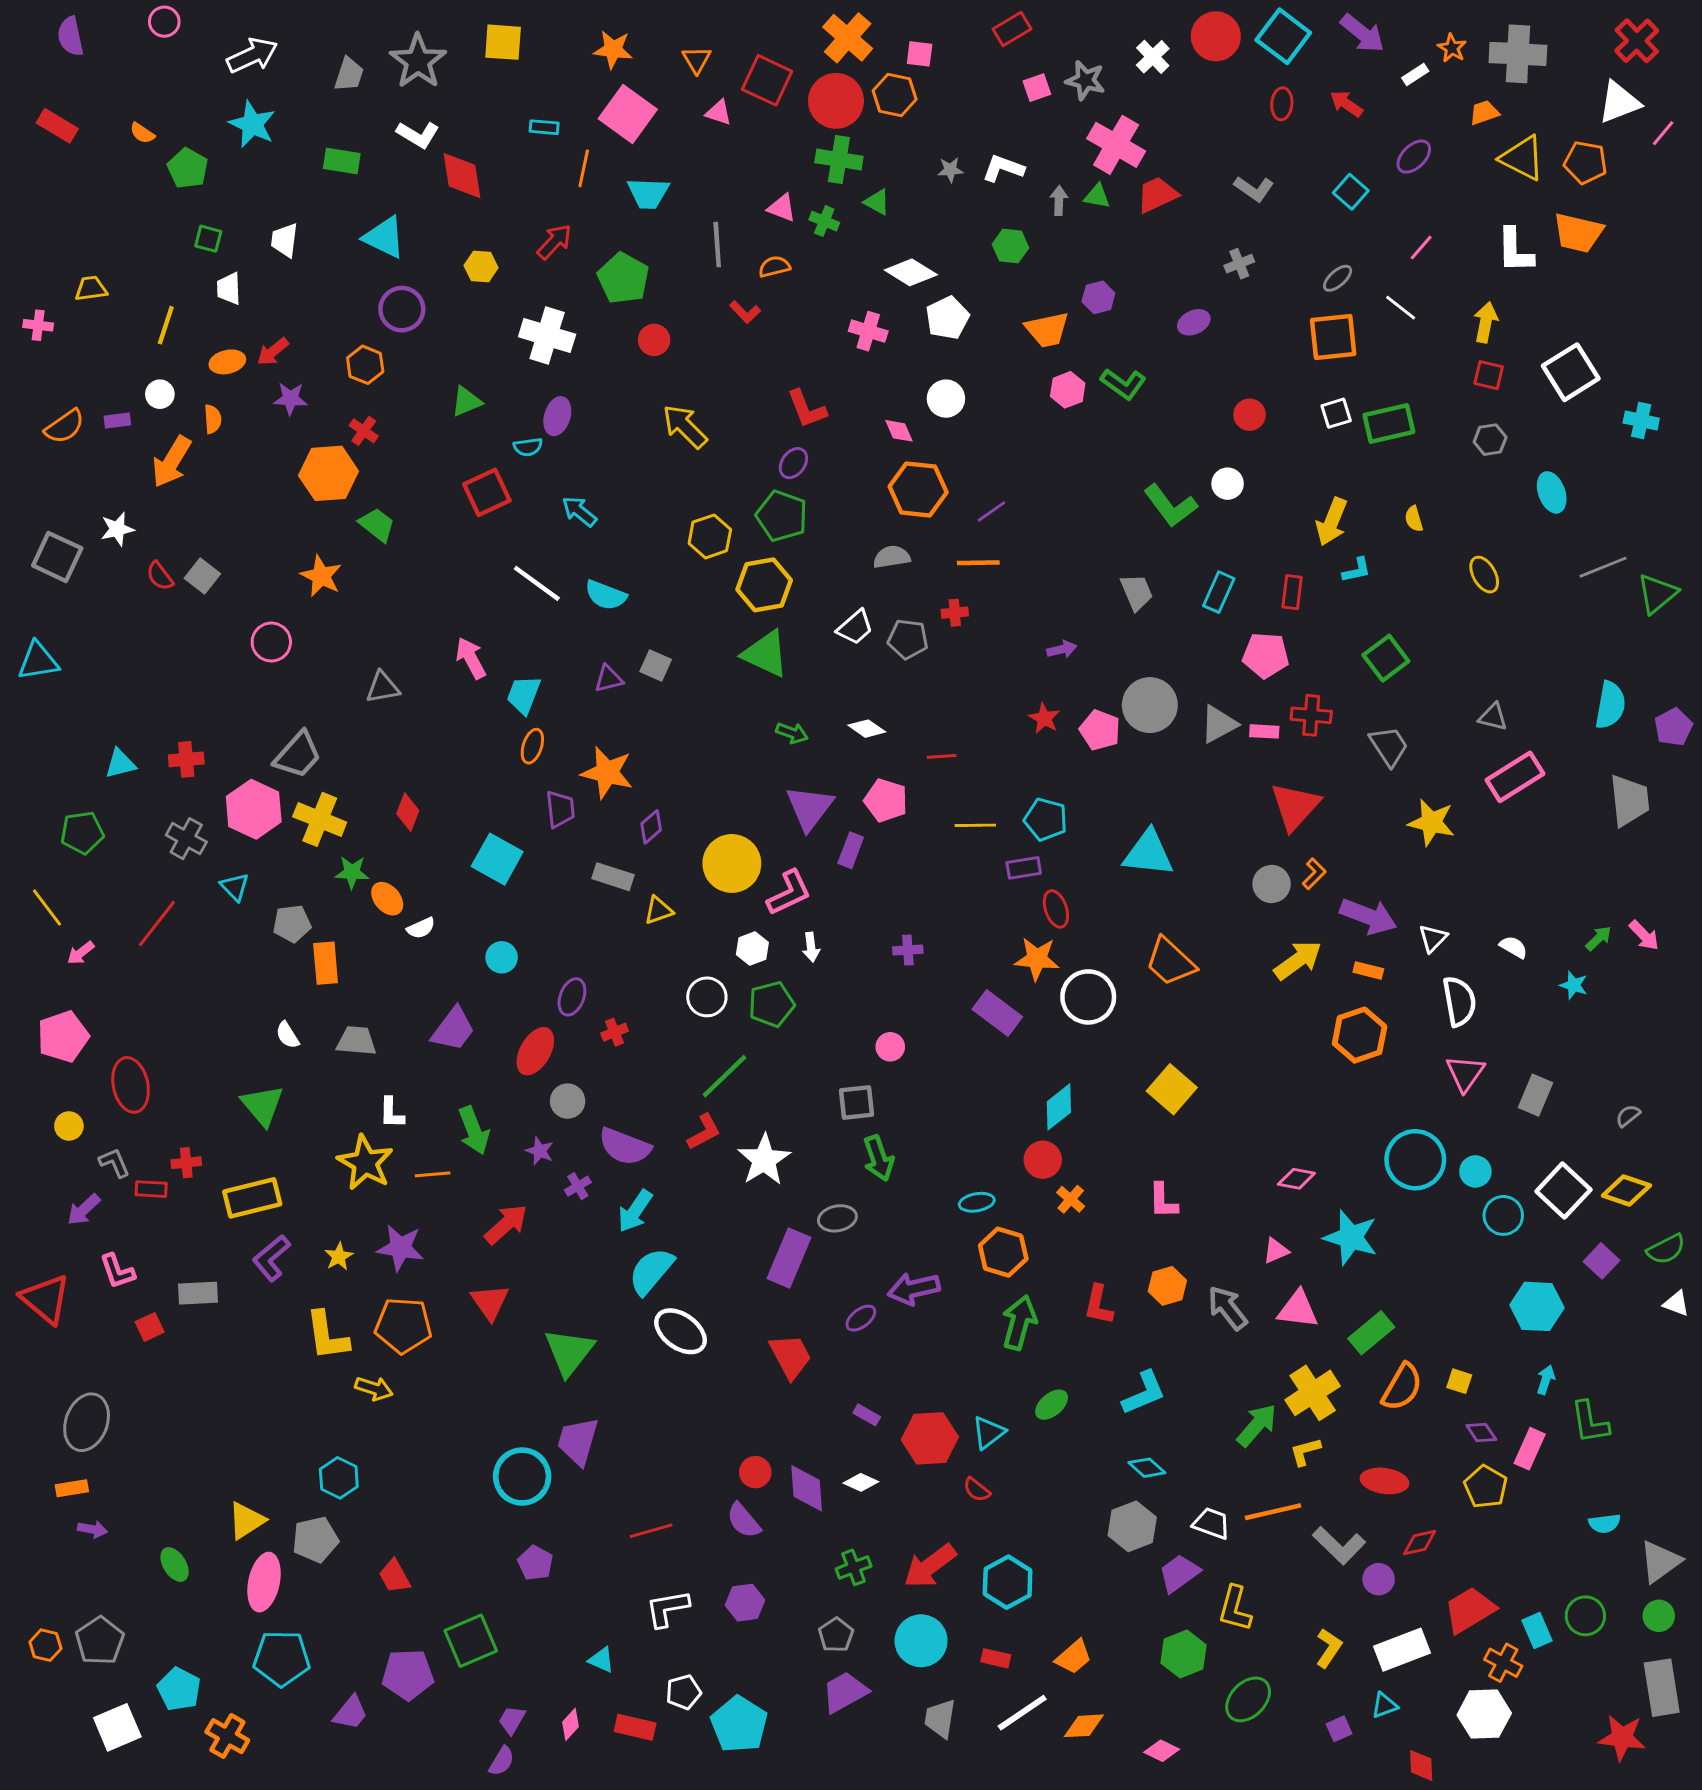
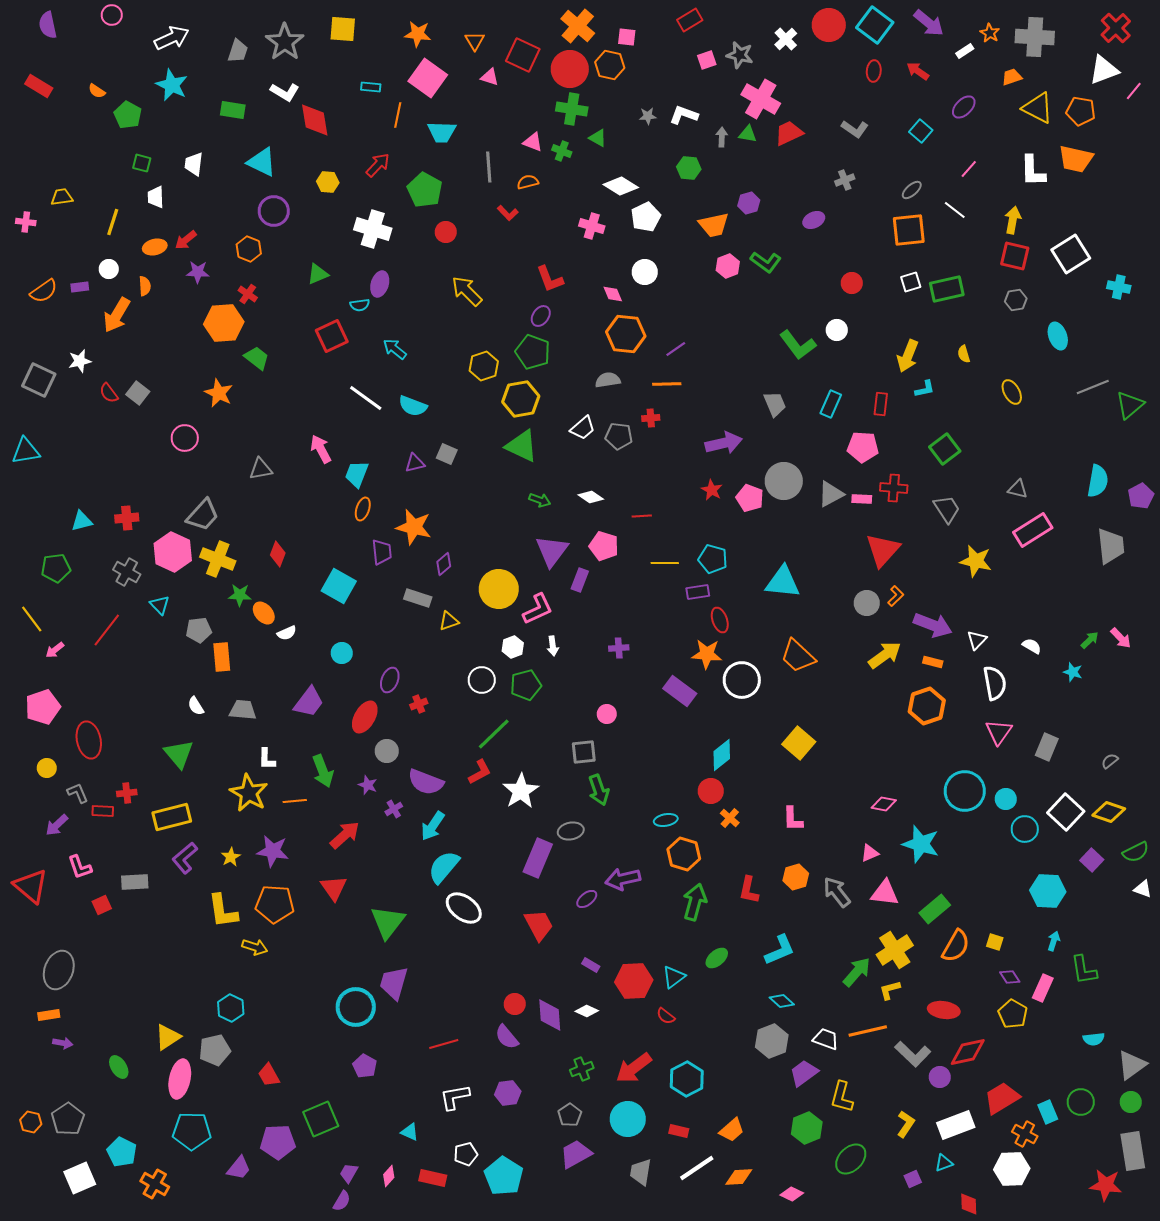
red square: (1489, 375) -> (1015, 256), size x1.4
purple arrow: (1062, 649) -> (724, 443), size x1.8
red diamond: (1420, 1543) -> (968, 1052), size x1.5

